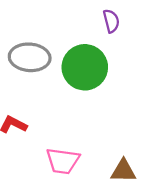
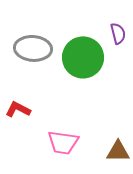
purple semicircle: (111, 21) -> (118, 33), moved

